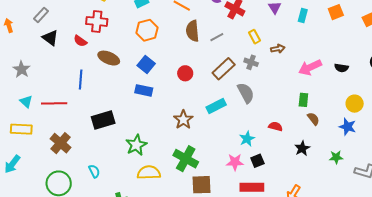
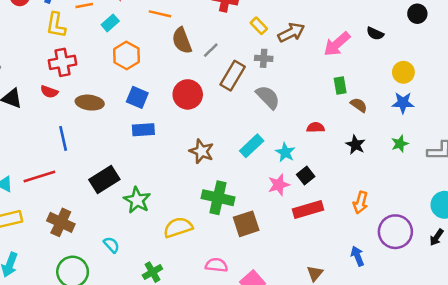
gray line: (217, 37) -> (211, 50), moved
brown arrow: (278, 49) -> (291, 32), size x1.5
black semicircle: (341, 68) -> (375, 34), turned 32
red circle: (185, 73) -> (188, 94), size x1.5
cyan rectangle: (216, 106) -> (252, 146), moved
green star: (136, 145) -> (137, 200), moved

